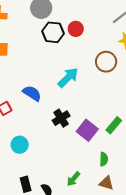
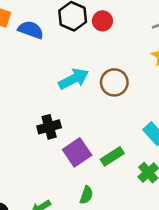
brown circle: (106, 62) -> (114, 82), moved
blue semicircle: (32, 93) -> (31, 30), moved, turned -30

